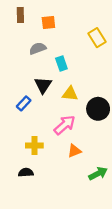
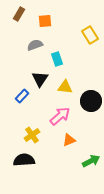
brown rectangle: (20, 15) -> (19, 14), turned 32
yellow cross: (34, 146) -> (32, 135), turned -35
black semicircle: (26, 172) -> (24, 160), size x1.5

